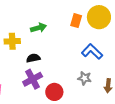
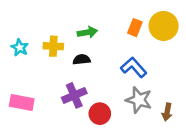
blue L-shape: (92, 52) -> (134, 67), moved
black semicircle: (33, 58) -> (82, 60), moved
gray star: (85, 78) -> (139, 100), size x1.5

